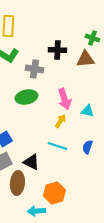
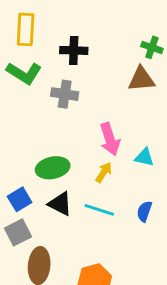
black cross: (57, 50) -> (74, 50), moved
green ellipse: (26, 97) -> (53, 168), moved
black triangle: (31, 162) -> (60, 204), moved

